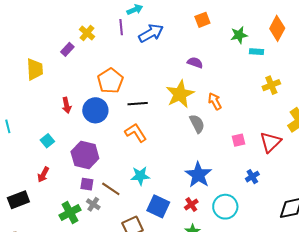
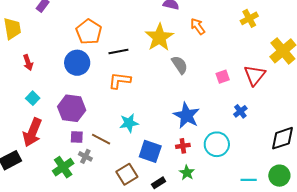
orange arrow: (215, 101) -> (198, 26), moved
red arrow: (67, 105) -> (28, 62), moved
orange L-shape: (136, 133) -> (120, 81), turned -45
red arrow: (43, 175) -> (32, 132), size x1.8
red cross: (191, 205) -> (183, 146), turned 32

